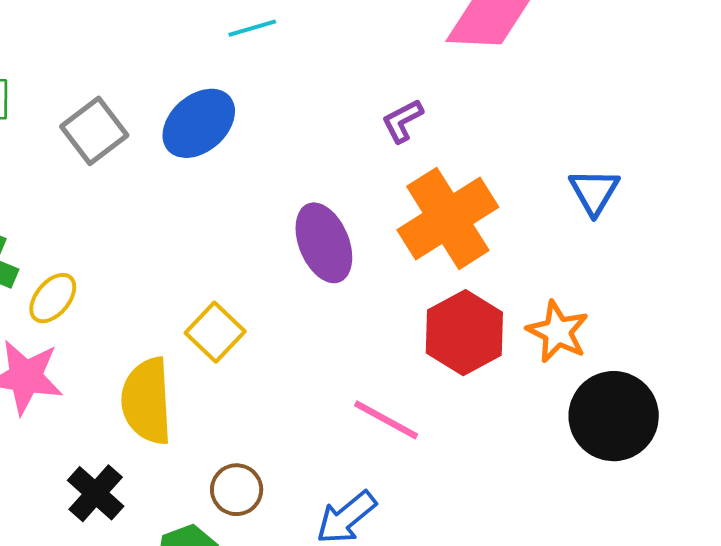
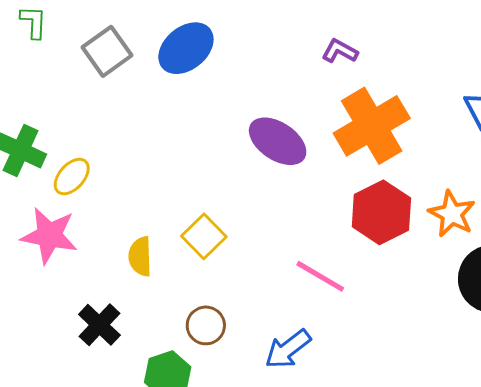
purple L-shape: (402, 121) -> (340, 51), turned 54
purple ellipse: (324, 243) -> (278, 141), turned -36
yellow square: (215, 332) -> (204, 236), moved
yellow semicircle: (147, 401) -> (140, 256), size x0.6

